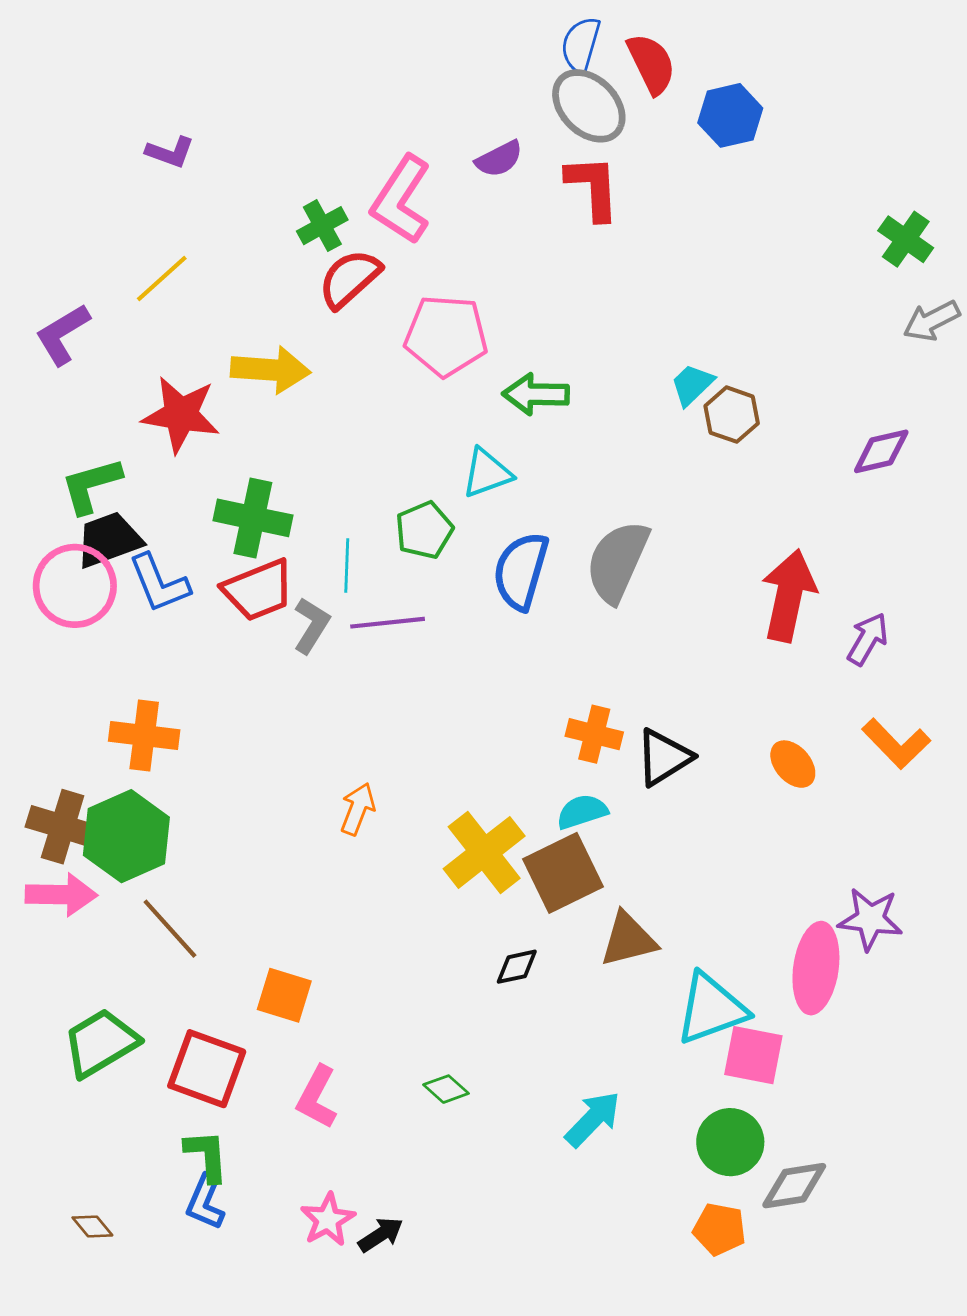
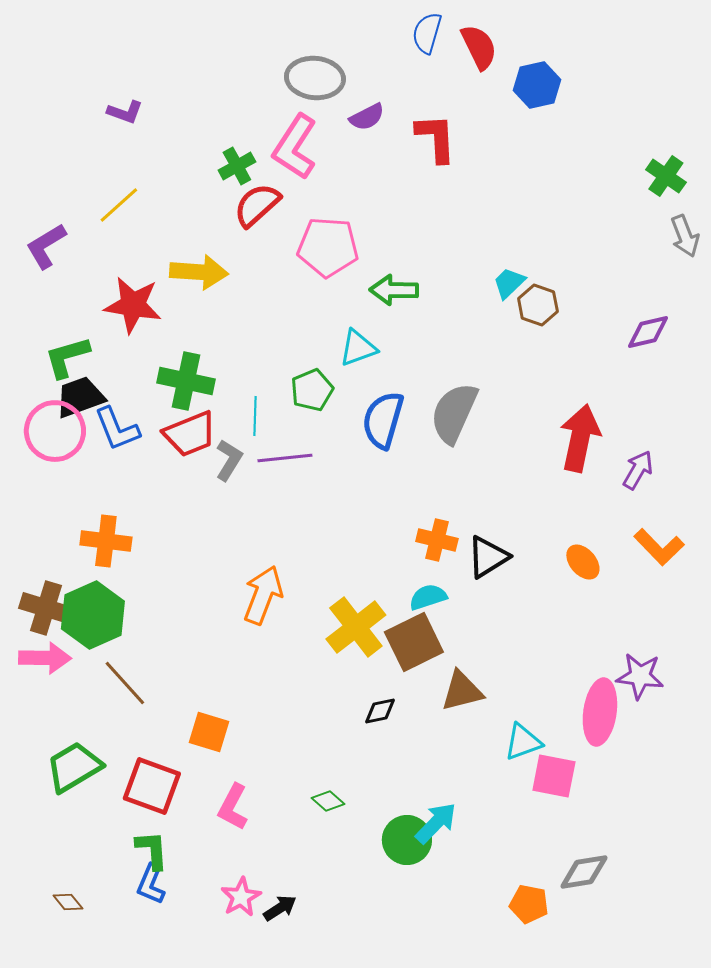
gray ellipse: (589, 106) -> (315, 78), moved, turned -40
gray arrow: (932, 321) -> (685, 236), turned -84
orange arrow: (358, 809) -> (263, 595), size x1.5
cyan triangle: (711, 1009) -> (523, 742), size x0.7
green circle: (730, 1142) -> (407, 840), moved

